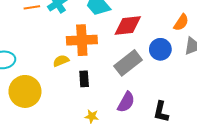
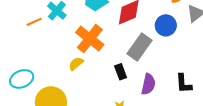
orange cross: (82, 40) -> (90, 39), turned -32
black rectangle: (84, 79) -> (121, 72), moved

